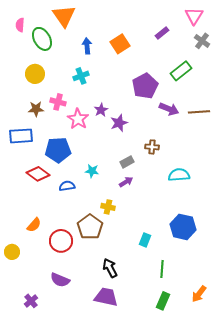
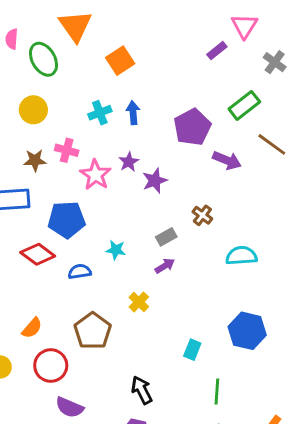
pink triangle: (194, 16) -> (244, 26), moved
orange square: (120, 44) -> (120, 61), moved
blue arrow: (87, 46) -> (133, 113), moved
brown line: (199, 112) -> (272, 144), moved, turned 40
brown cross: (152, 147) -> (202, 215), turned 32
yellow cross: (108, 207) -> (139, 302), turned 32
brown pentagon: (90, 227) -> (93, 331), moved
red circle: (61, 241) -> (51, 366), moved

